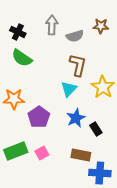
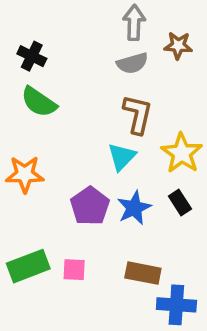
gray arrow: (52, 25) -> (134, 23), moved
purple pentagon: (39, 117) -> (90, 206), moved
black rectangle: (96, 129) -> (180, 203), moved
pink square: (42, 153) -> (74, 270), turned 32

